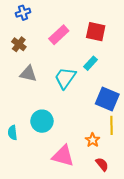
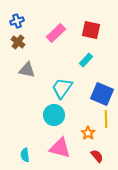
blue cross: (23, 13) -> (17, 21), moved
cyan trapezoid: (65, 78) -> (62, 88), moved
cyan circle: (42, 121) -> (54, 115), moved
cyan semicircle: (13, 133) -> (25, 155), moved

